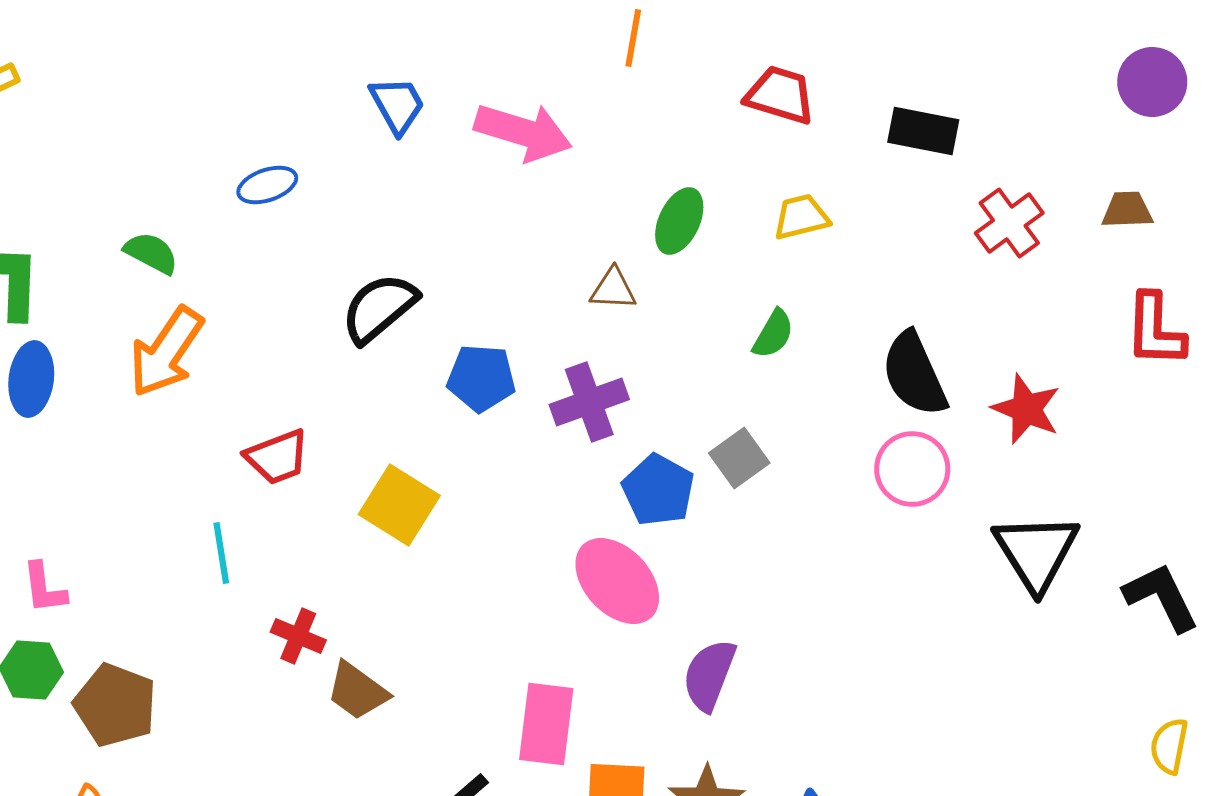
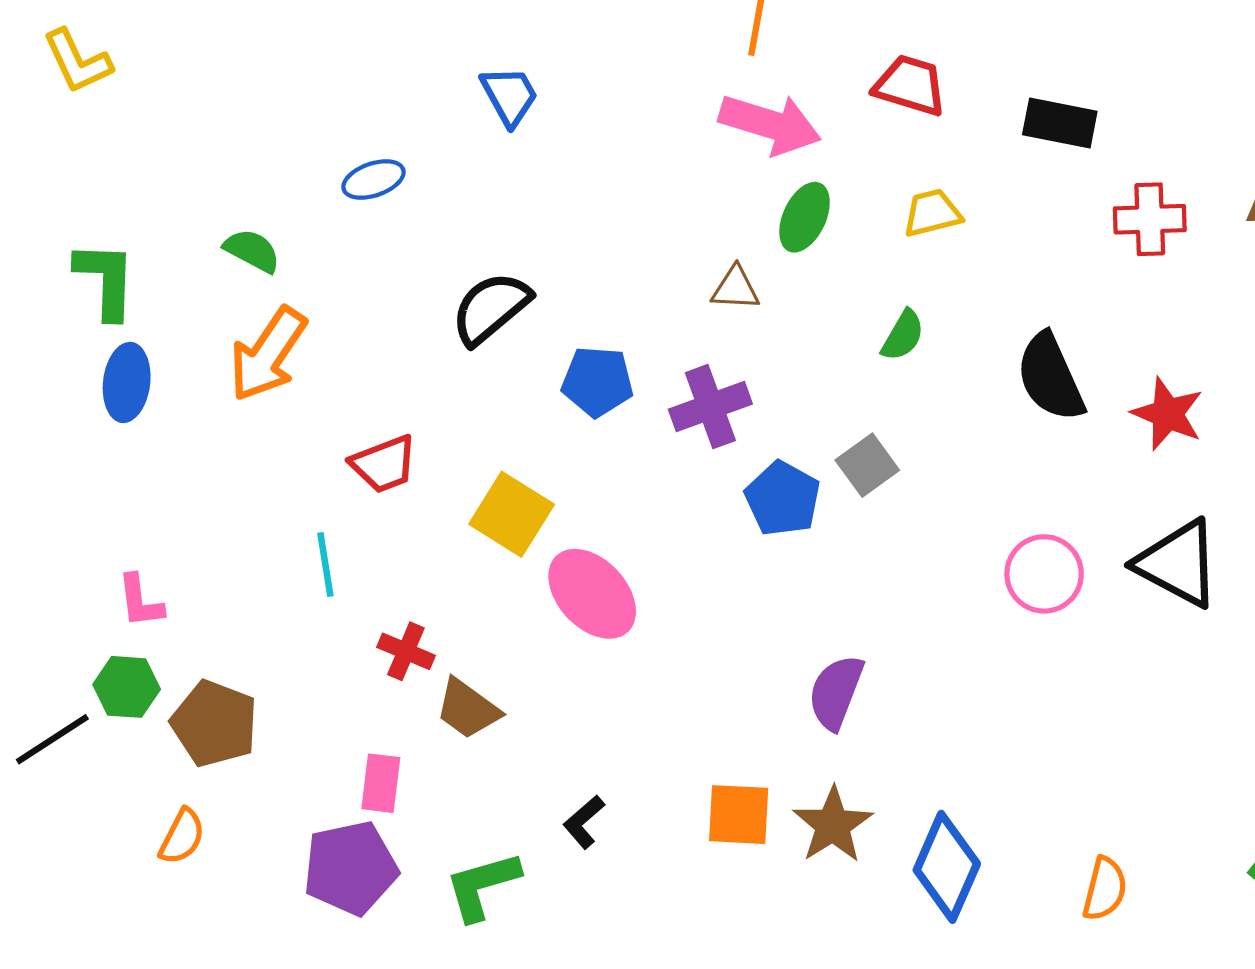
pink arrow: (523, 132) -> (770, 124), moved
red cross: (1009, 223) -> (1150, 219), turned 34
pink circle: (912, 469) -> (1044, 574), moved
black triangle: (1036, 552) -> (1178, 563), turned -30
pink ellipse: (617, 581) -> (592, 594), moved
pink rectangle: (546, 724) -> (381, 783), moved, size x0.7

